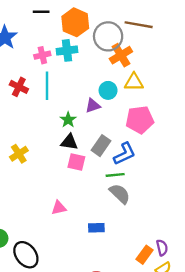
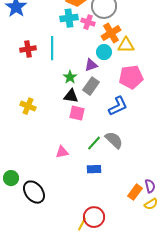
pink cross: (42, 55) -> (88, 22), moved, turned 32
orange cross: (121, 55) -> (111, 33), moved
red cross: (19, 87) -> (28, 49), turned -35
gray rectangle: (101, 146) -> (91, 86), moved
yellow cross: (19, 154) -> (28, 106), turned -35
green line: (115, 175) -> (94, 143), moved, turned -42

